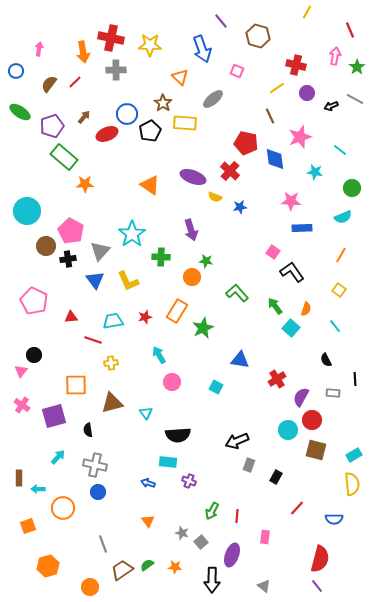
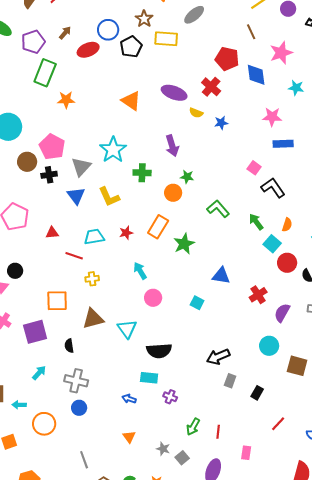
green rectangle: (64, 157) -> (45, 73), turned 72
cyan triangle: (146, 413) -> (127, 329), size x1.5
red circle: (312, 420) -> (287, 263), moved

